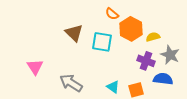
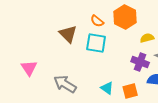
orange semicircle: (112, 14) -> (97, 21), moved
orange hexagon: (131, 29) -> (125, 17), moved

